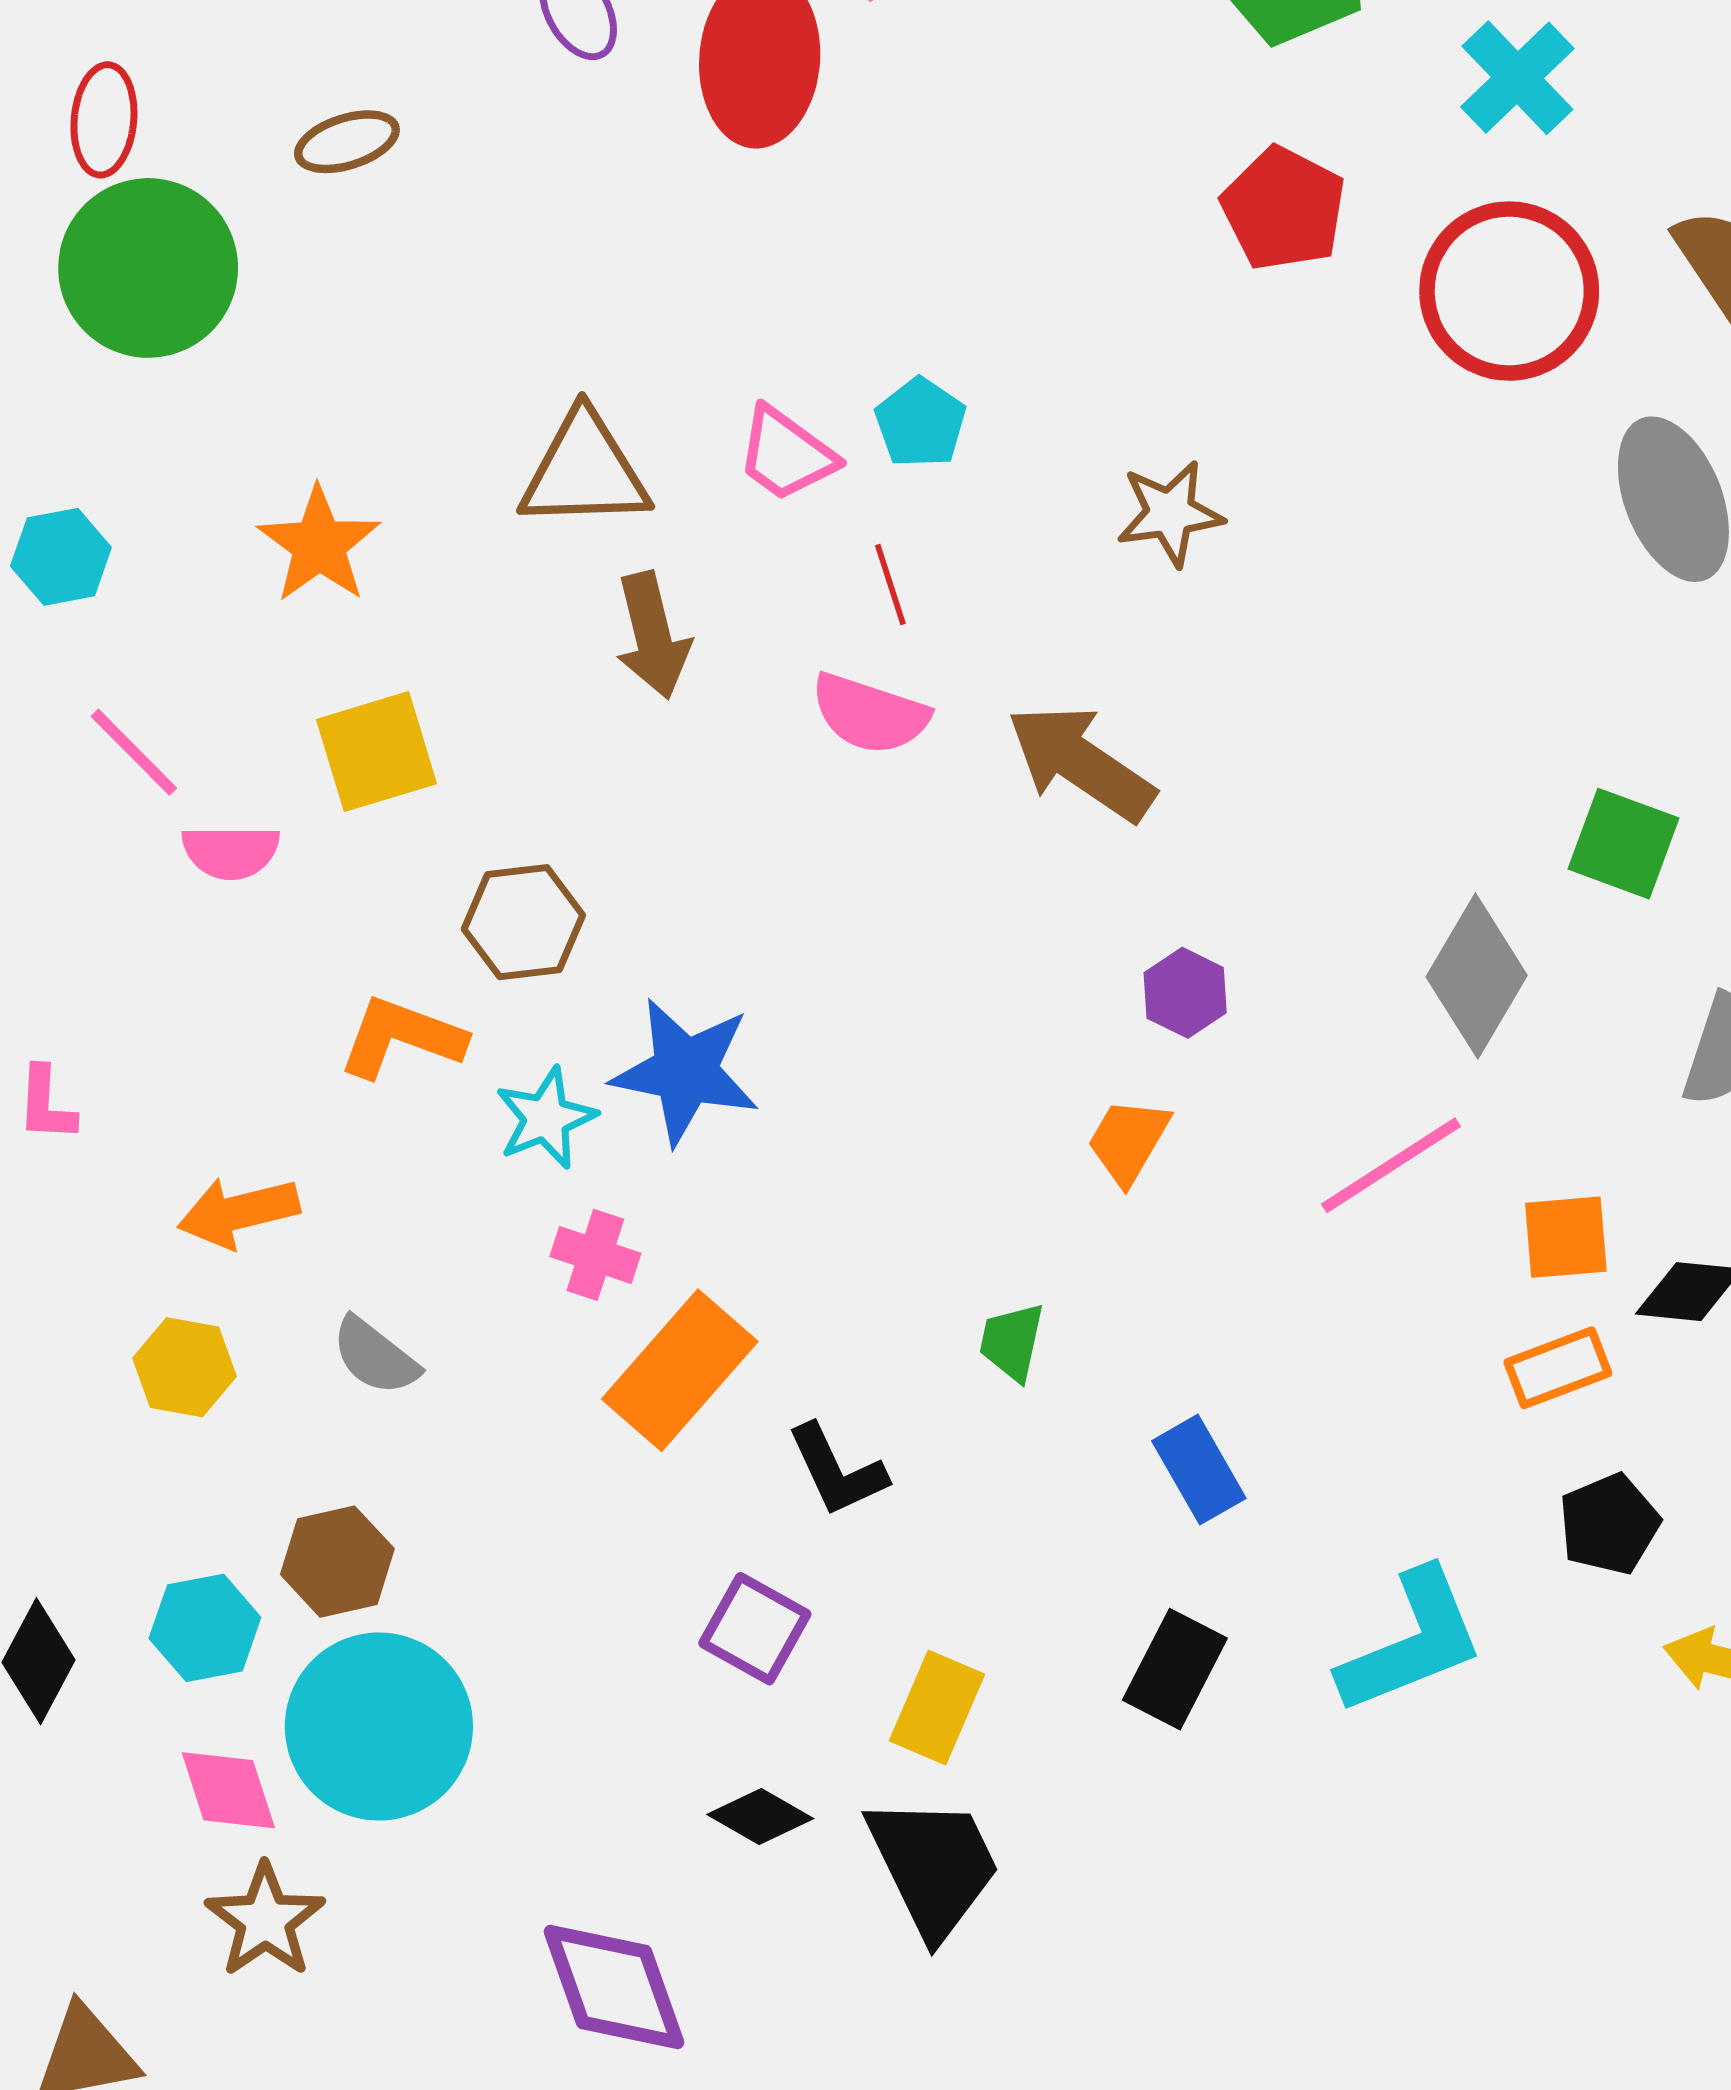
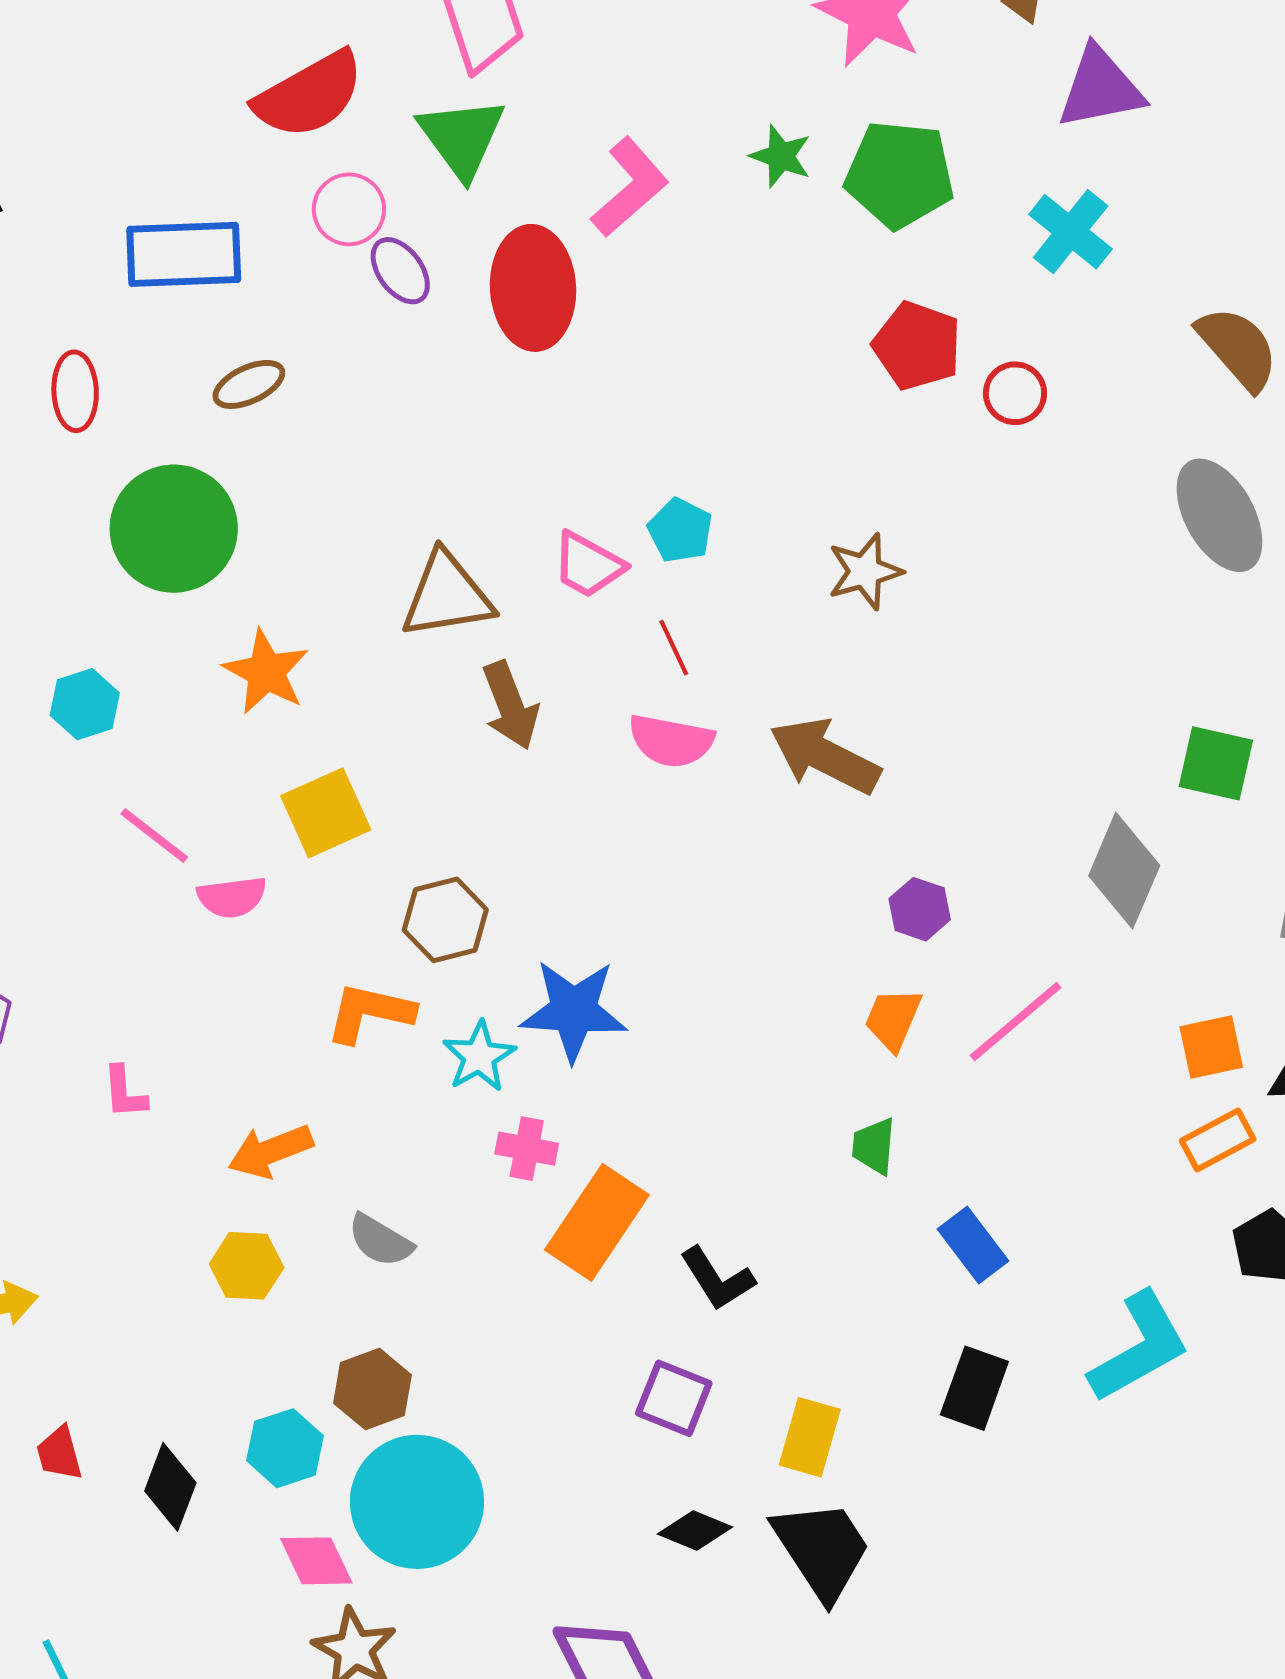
green circle: (148, 268) -> (174, 529), moved
red circle: (1509, 291) -> (1015, 393), moved, size x0.5
pink line: (1391, 1165) -> (1016, 1022), moved
green trapezoid: (1012, 1342) -> (874, 1146), moved

